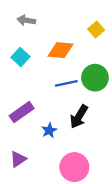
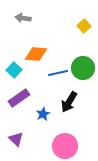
orange diamond: (61, 50) -> (36, 54), moved
cyan square: (20, 57) -> (14, 70), moved
purple triangle: (18, 159) -> (16, 139), turned -42

